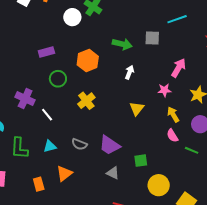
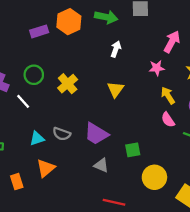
purple rectangle: (46, 52) -> (39, 31), moved
orange hexagon: (88, 61) -> (69, 22), moved
green circle: (58, 79) -> (34, 75), moved
yellow triangle: (137, 109) -> (115, 89), moved
cyan triangle: (50, 146) -> (37, 138), moved

